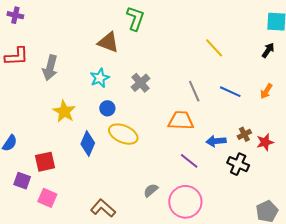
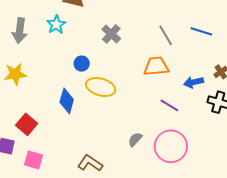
cyan star: (100, 78) -> (56, 25), moved
yellow star: (64, 111) -> (15, 74), moved, turned -30
red square: (45, 162) -> (27, 124), turned -30

